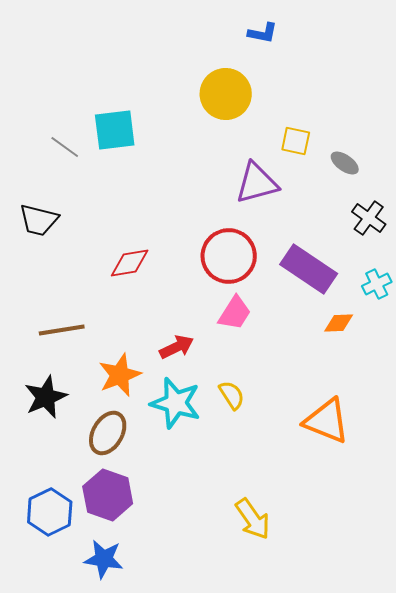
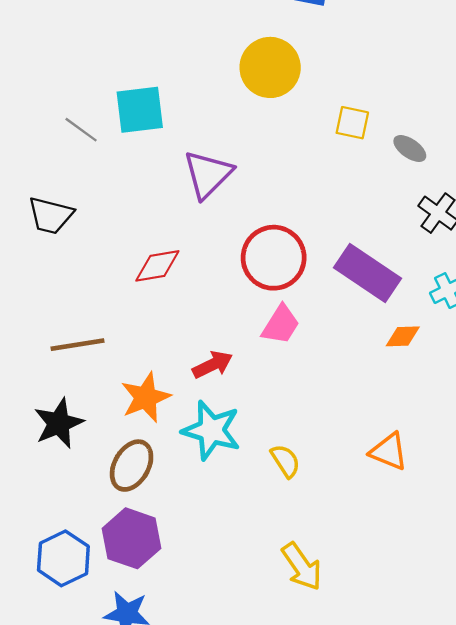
purple triangle: (257, 183) -> (208, 174), moved, turned -30
yellow semicircle: (232, 395) -> (285, 461), moved
orange triangle: (327, 421) -> (389, 451), size x0.7

